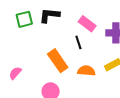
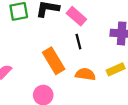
pink rectangle: (87, 24) -> (76, 16), moved

